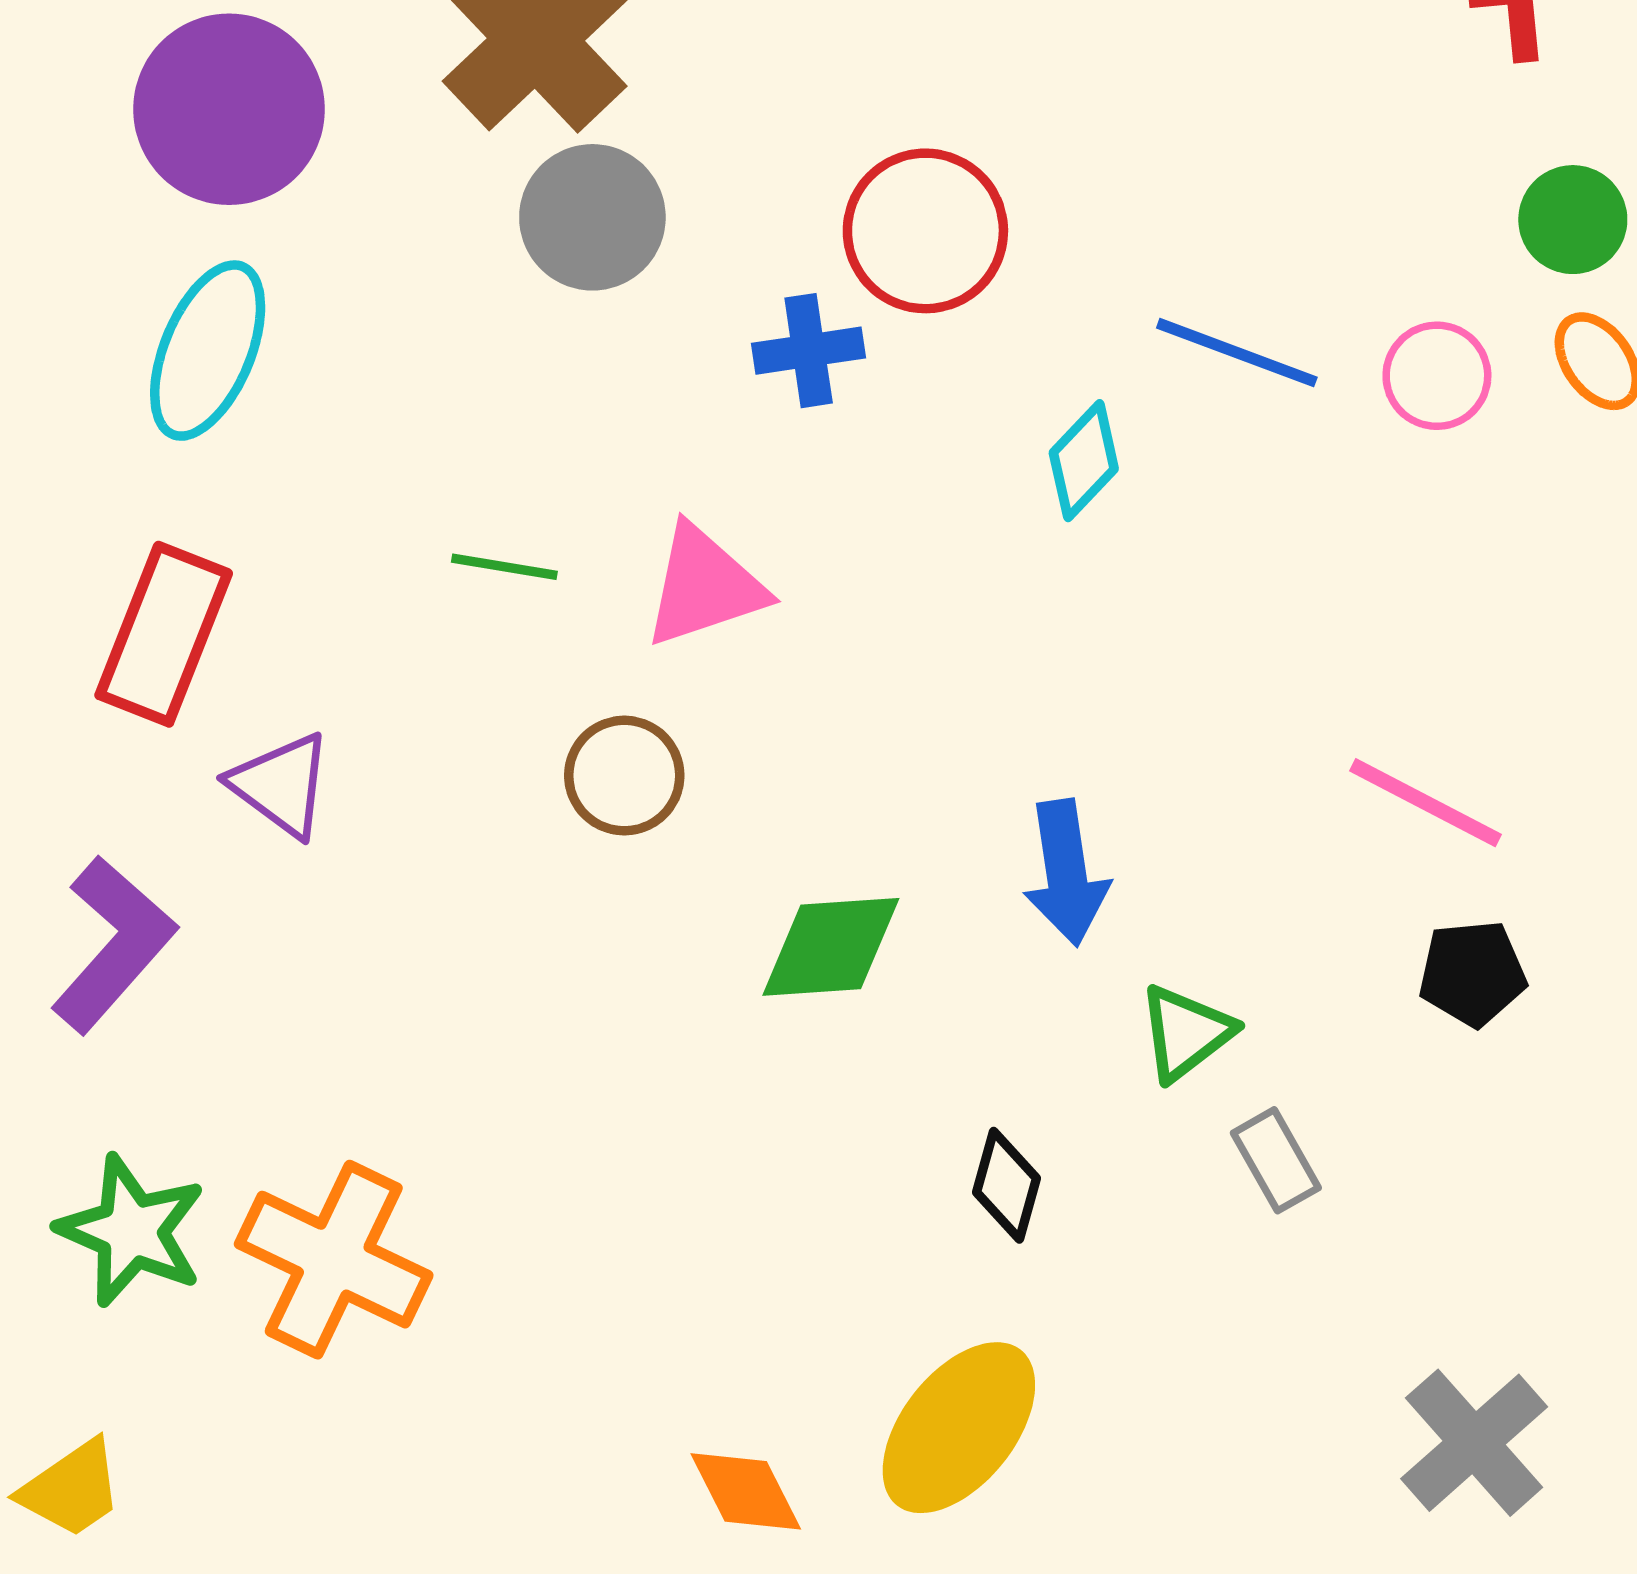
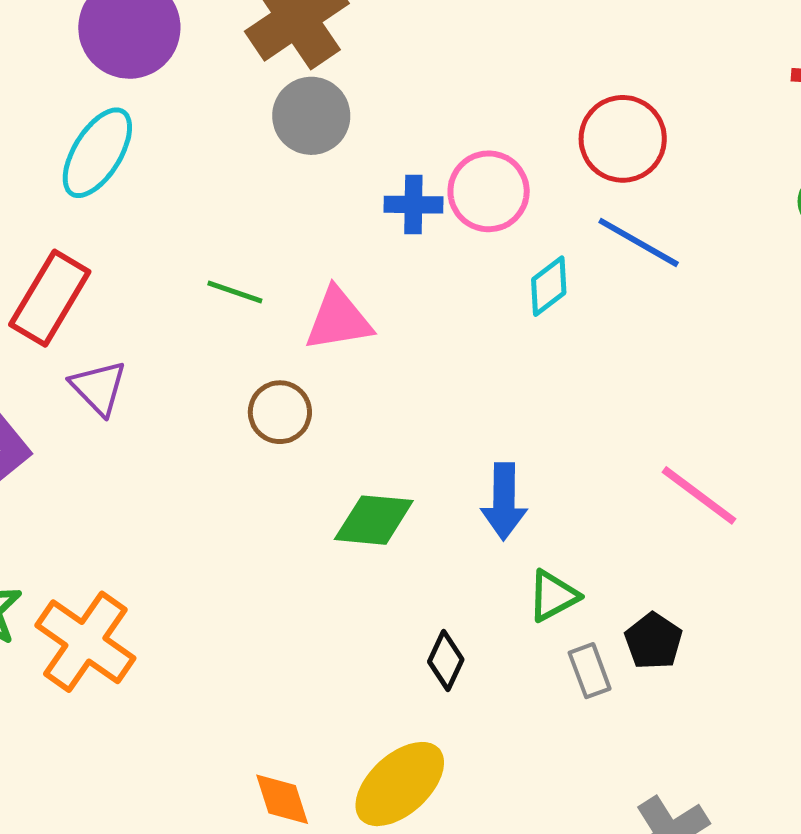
red circle: (925, 231) -> (623, 139), moved
pink circle: (1437, 376) -> (489, 191), moved, size x1.4
black pentagon: (1472, 973) -> (653, 641), moved, turned 30

